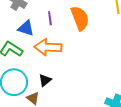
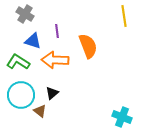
orange semicircle: (80, 18) -> (88, 46), moved

